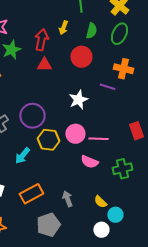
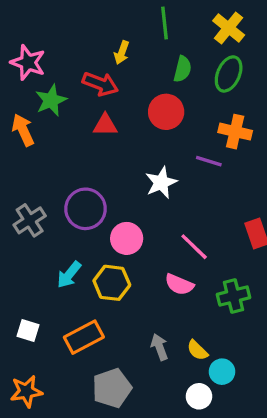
yellow arrow: (63, 28) -> (122, 53), moved
red arrow: (41, 40) -> (100, 84), turned 100
pink circle: (75, 134) -> (127, 238), moved
pink line: (98, 139) -> (194, 247), turned 42
yellow hexagon: (48, 140) -> (112, 283), moved
gray arrow: (67, 199) -> (160, 347), moved

